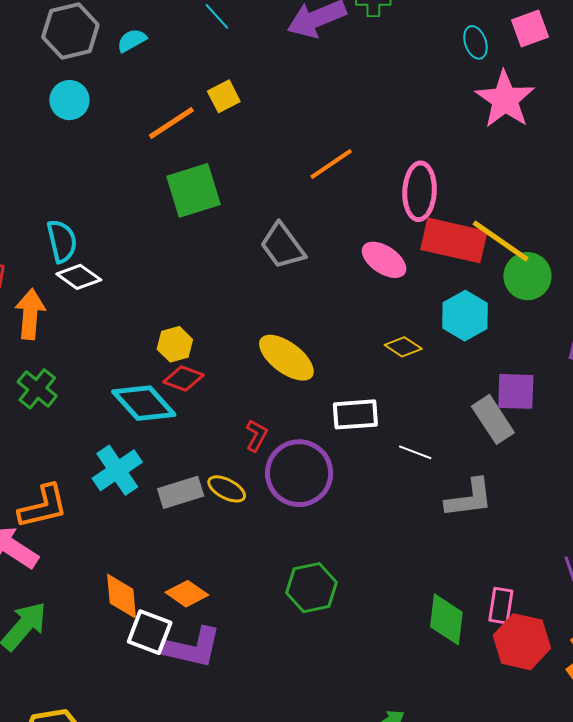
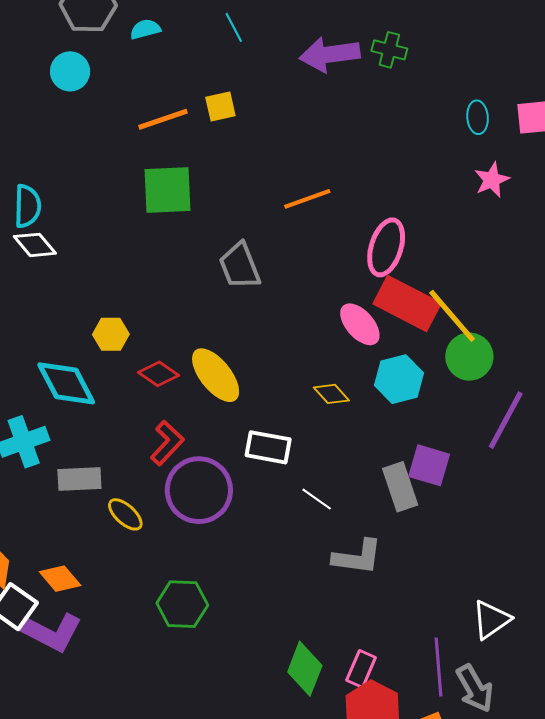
pink star: (505, 99) -> (492, 180), size x0.6
pink ellipse: (384, 260) -> (360, 324), moved
red diamond: (183, 378) -> (158, 374), moved
red L-shape: (256, 435) -> (167, 443), size x1.4
yellow ellipse: (227, 489) -> (125, 514), moved

